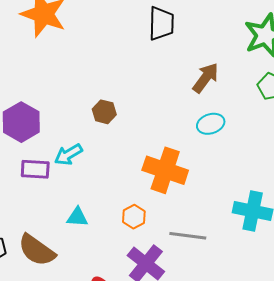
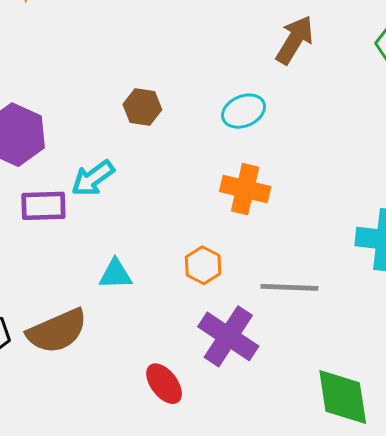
cyan ellipse: (211, 124) -> (244, 111), moved
orange cross: (165, 170) -> (245, 189), size x0.7
brown semicircle: (37, 250) -> (57, 331), turned -54

